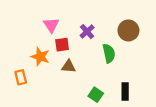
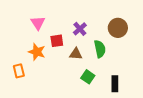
pink triangle: (51, 25) -> (38, 23), moved
brown triangle: (69, 66) -> (76, 54), moved
green square: (96, 95) -> (88, 77), moved

